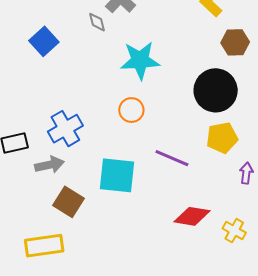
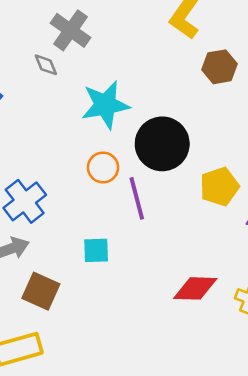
black circle: (216, 90) -> (162, 144), moved
purple line: (172, 158) -> (137, 198), moved, turned 60
cyan square: (117, 175) -> (96, 250), size x0.6

